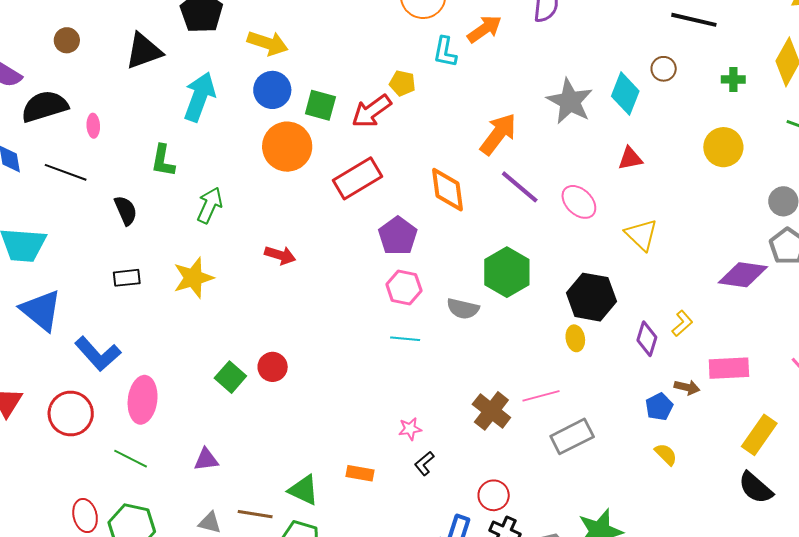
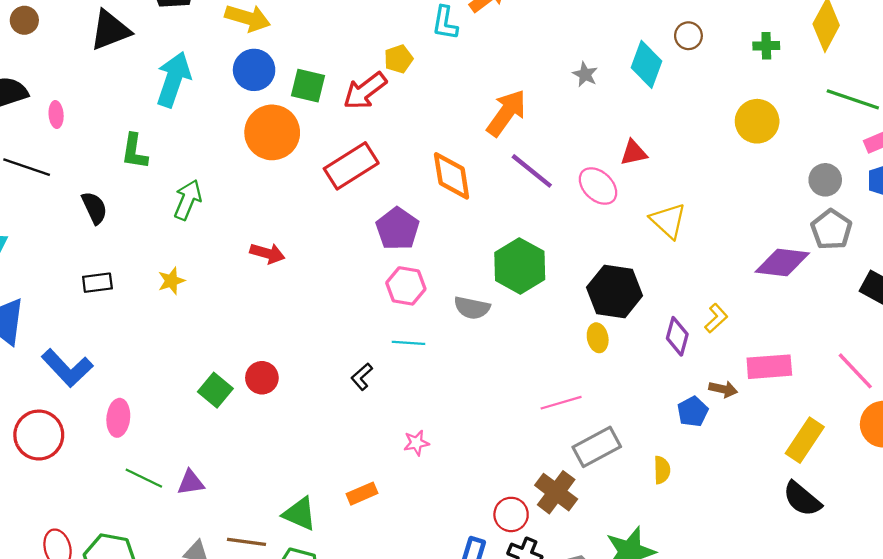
yellow pentagon: (402, 83) -> (399, 59), turned -30
gray star: (570, 101) -> (585, 74), size x0.5
red triangle: (630, 158) -> (634, 153), moved
yellow star: (193, 278) -> (171, 281), size x0.6
pink ellipse: (143, 400) -> (118, 418), size x0.7
brown cross: (491, 411) -> (556, 492), moved
yellow semicircle: (666, 454) -> (662, 470), moved, turned 45
green line: (131, 459) -> (144, 478), moved
black L-shape: (424, 463) -> (362, 377), moved
orange rectangle: (360, 473) -> (362, 494), turned -32

